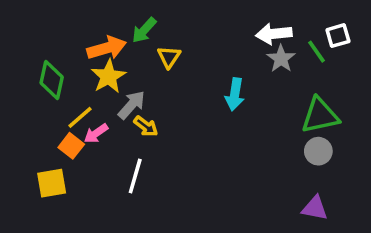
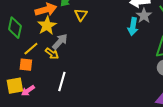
cyan arrow: (235, 94) -> (133, 27), moved
yellow arrow: (146, 126) -> (52, 54), moved
pink arrow: (96, 133) -> (28, 91), moved
orange square: (71, 146) -> (26, 65), turned -32

